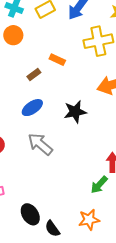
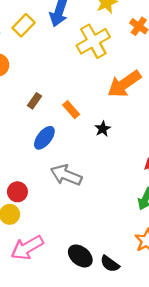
orange rectangle: (57, 60) -> (71, 110), moved, turned 42
black star: (75, 112) -> (103, 129), moved, size x0.6

